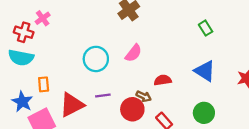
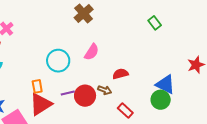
blue triangle: (205, 71) -> (165, 84), moved
orange rectangle: (44, 84) -> (37, 86), moved
red circle: (132, 109) -> (85, 96), moved

